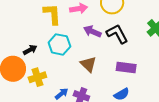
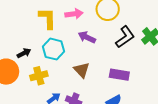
black L-shape: (117, 34) -> (125, 37), moved, turned 80
yellow cross: (37, 77) -> (39, 76), moved

